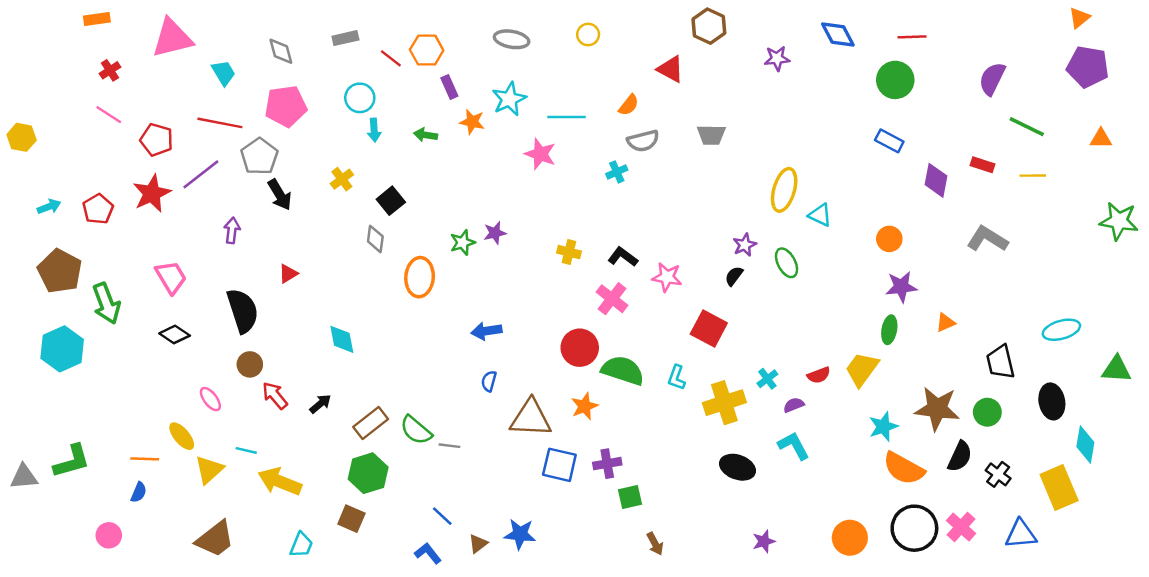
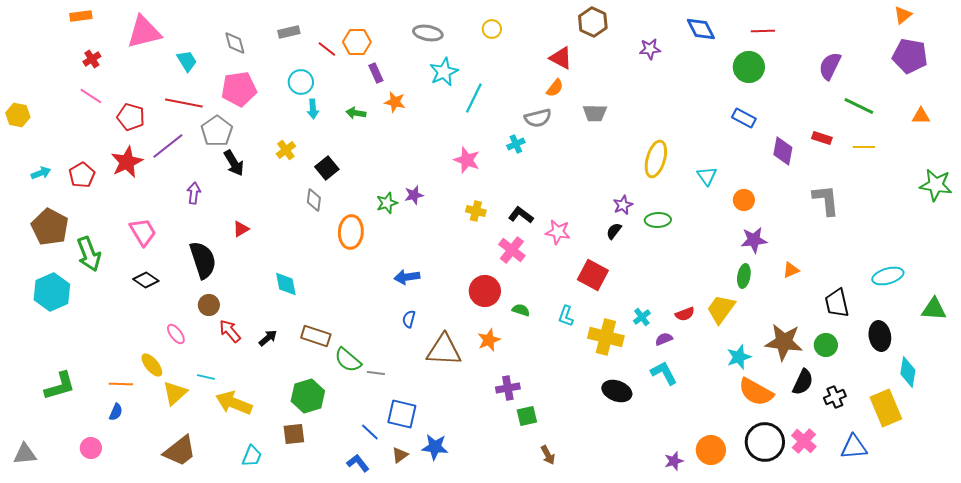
cyan star: (509, 99) -> (444, 72), moved
orange semicircle: (629, 105) -> (555, 88), moved
cyan line: (567, 117) -> (474, 98), turned -64
pink star: (540, 154) -> (467, 160), moved
cyan triangle: (820, 215) -> (707, 176), moved, turned 30
gray L-shape: (987, 239) -> (826, 200), turned 52
green ellipse: (787, 263) -> (658, 220), turned -65
green semicircle: (623, 370) -> (521, 310), size x0.5
yellow cross: (724, 403) -> (606, 337), turned 32
brown rectangle: (371, 423) -> (316, 336), moved, turned 56
blue square: (559, 465) -> (402, 414), moved
black cross: (998, 474) -> (835, 397), turned 30
gray triangle: (24, 477) -> (25, 454), moved
brown square: (351, 519) -> (294, 434), turned -30
purple star: (764, 541) -> (674, 461), moved

